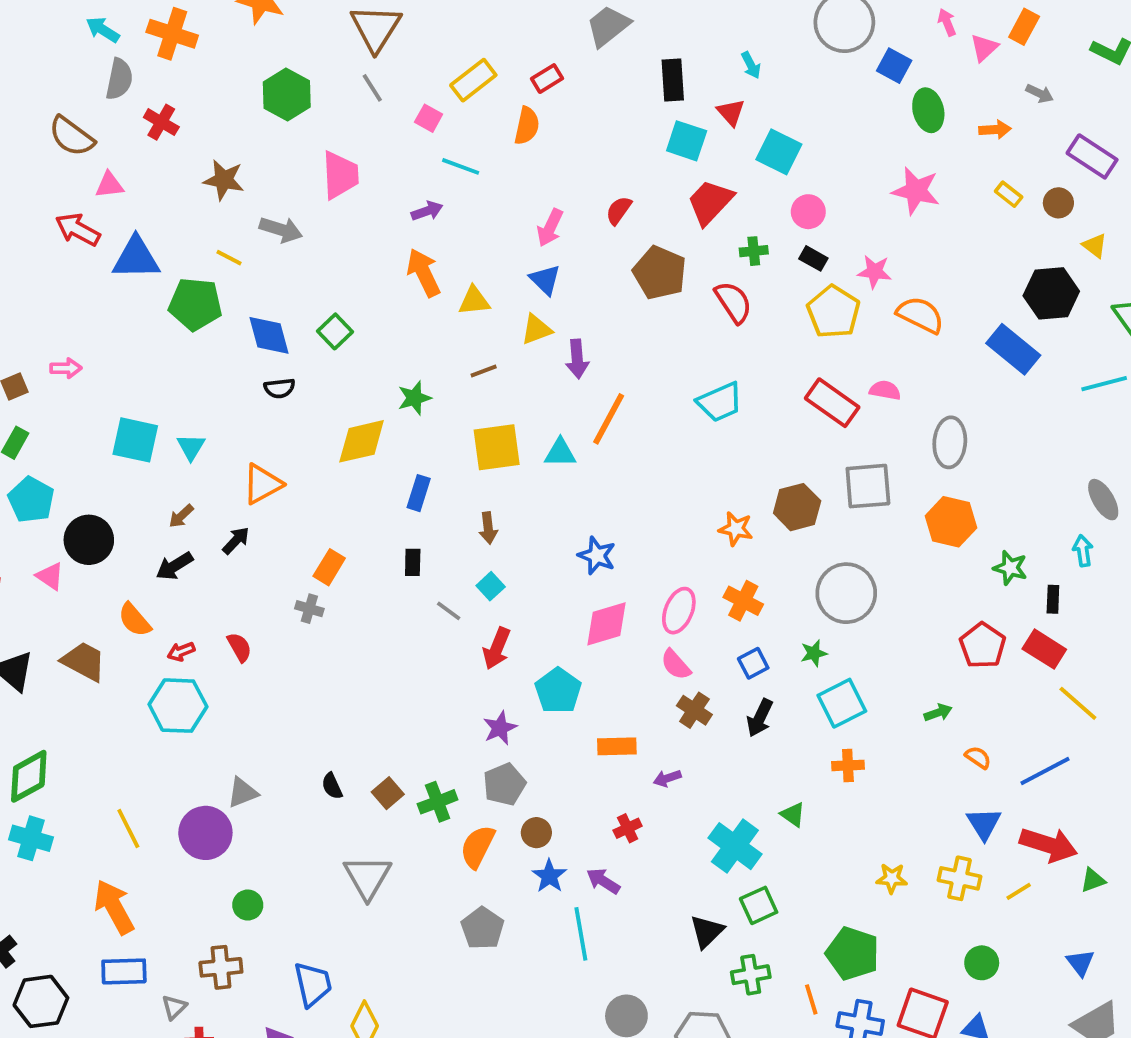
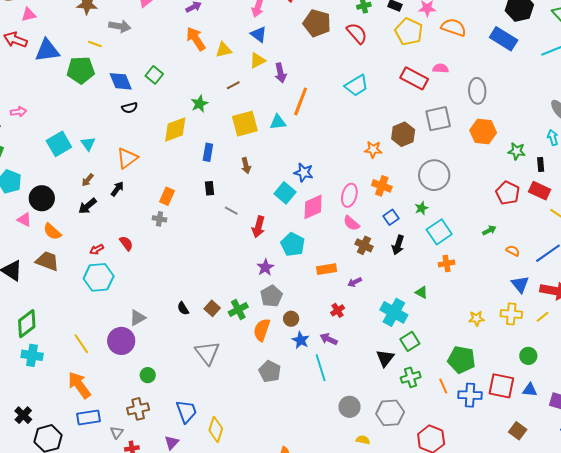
cyan square: (135, 440) -> (59, 144), turned -35
cyan square: (491, 586) -> (285, 193), moved, size x1.5
orange semicircle: (135, 620) -> (52, 232), moved

